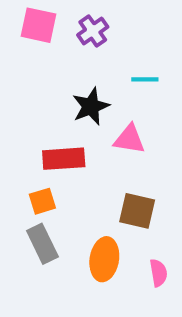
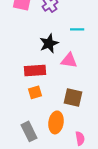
orange square: (42, 201) -> (35, 92), moved
gray rectangle: (42, 244) -> (29, 131), moved
pink semicircle: (158, 273) -> (80, 138), moved

